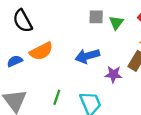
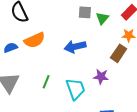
purple star: (113, 74) -> (101, 77), moved

